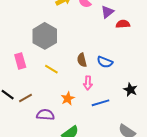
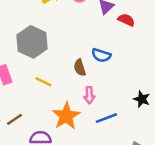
red semicircle: (123, 24) -> (126, 20), turned 32
blue semicircle: (105, 62) -> (101, 55), moved
orange star: (68, 98) -> (66, 116), size x1.6

